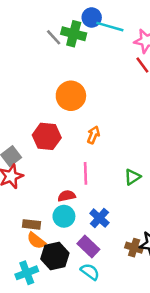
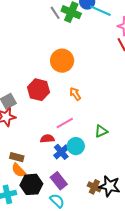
orange arrow: (93, 135) -> (75, 94), turned -64
pink line: (85, 173) -> (65, 123), turned 54
cyan circle: (64, 216) -> (76, 146), moved
blue cross: (99, 218) -> (61, 152), moved

